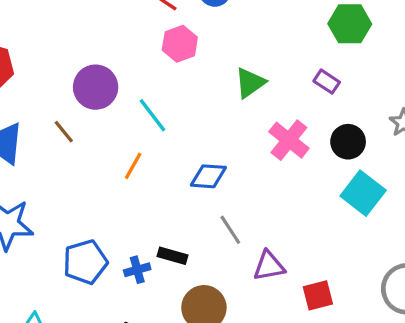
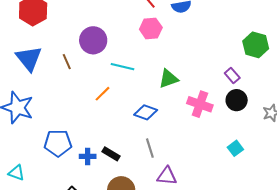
green triangle: (250, 83) -> (168, 79), moved
cyan line: (152, 115) -> (123, 67), turned -55
pink cross: (289, 140) -> (200, 104), turned -35
black circle: (348, 142) -> (237, 100), moved
cyan square: (363, 193) -> (235, 148), size x0.6

